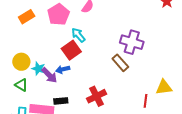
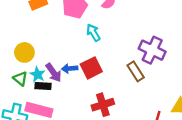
red square: (71, 50) -> (91, 68), moved
cyan star: (38, 69) -> (38, 74), moved
black rectangle: (61, 101) -> (43, 86), moved

